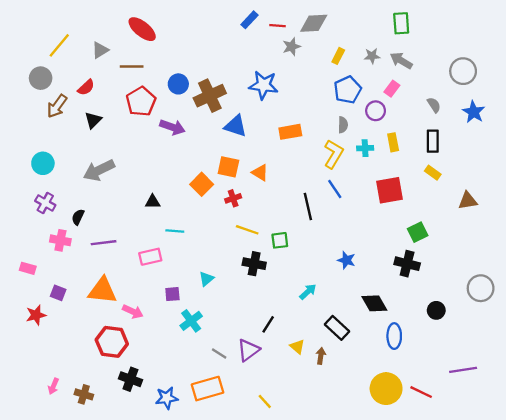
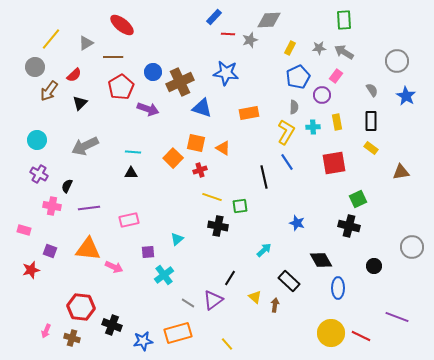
red line: (278, 26) -> (228, 34), moved
cyan line: (175, 231) -> (133, 152), moved
red hexagon: (112, 342) -> (81, 307), moved
purple line: (463, 370) -> (397, 317), turned 30

